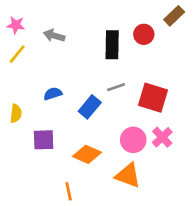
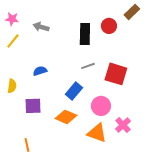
blue rectangle: (90, 107) -> (74, 91), moved
pink cross: (162, 137) -> (123, 125), moved
orange line: (69, 191) -> (27, 145), moved

